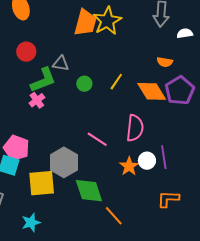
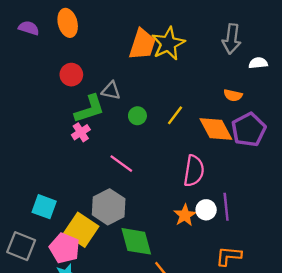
pink line: (97, 139) -> (121, 164), moved
pink pentagon: (16, 148) -> (64, 248), moved
yellow square: (42, 183) -> (81, 230), turned 36

